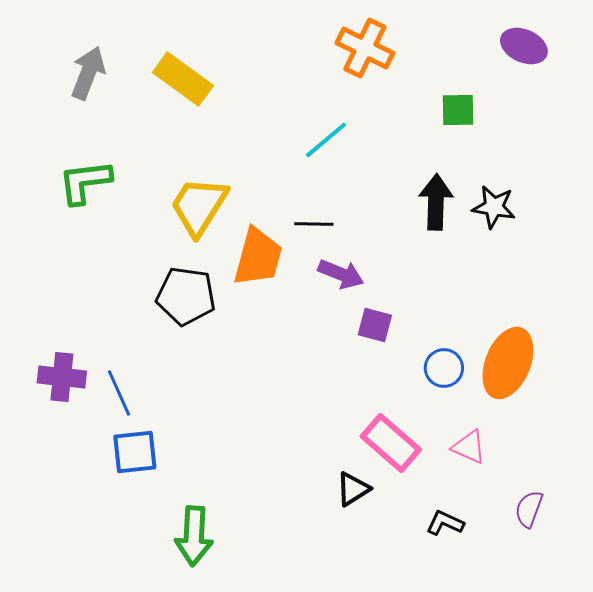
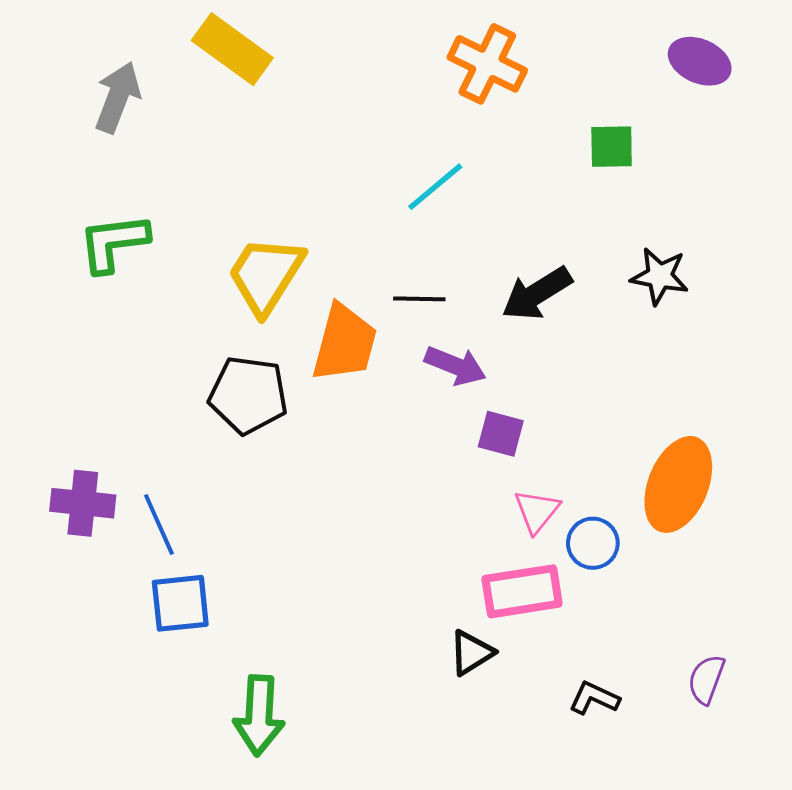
yellow rectangle: (183, 79) -> (232, 49), moved
black arrow: (436, 202) -> (537, 294), moved, turned -124
blue circle: (444, 368) -> (593, 543), moved
pink rectangle: (391, 443) -> (522, 591), turned -50
pink triangle: (469, 447) -> (537, 511), moved, turned 45

